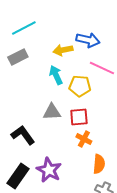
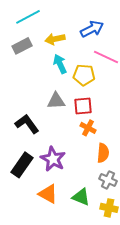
blue arrow: (88, 40) -> (92, 29), turned -40
yellow arrow: (63, 50) -> (55, 39), moved

